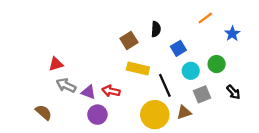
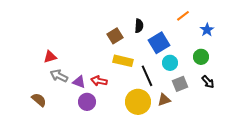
blue square: (178, 48) -> (159, 43), size x1.5
green circle: (217, 64) -> (201, 57), moved

